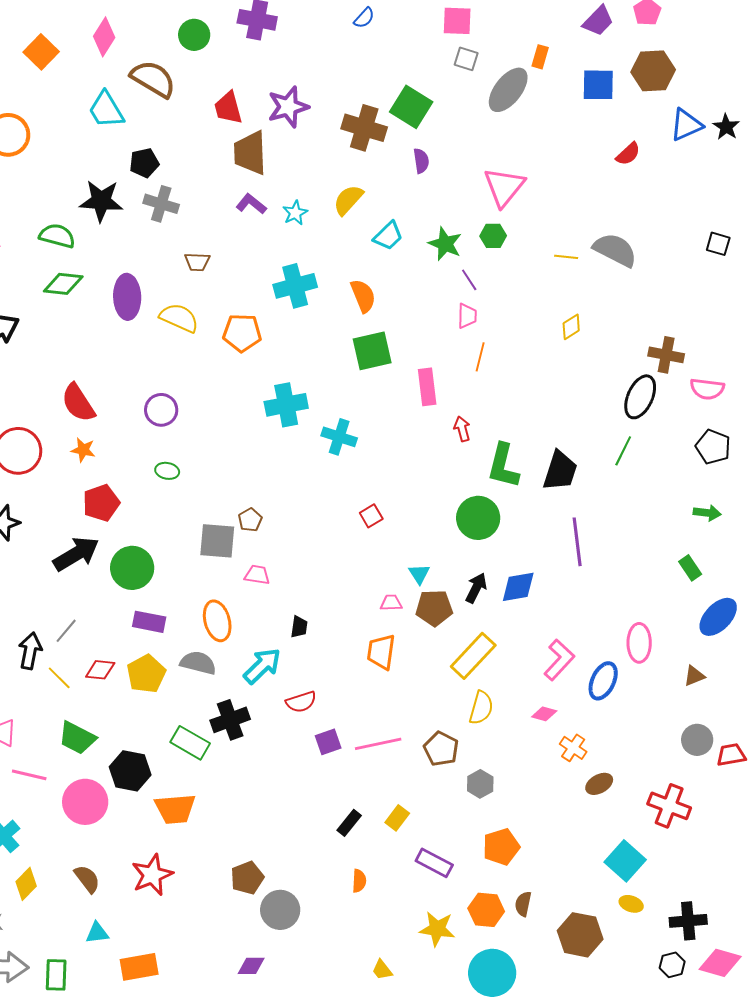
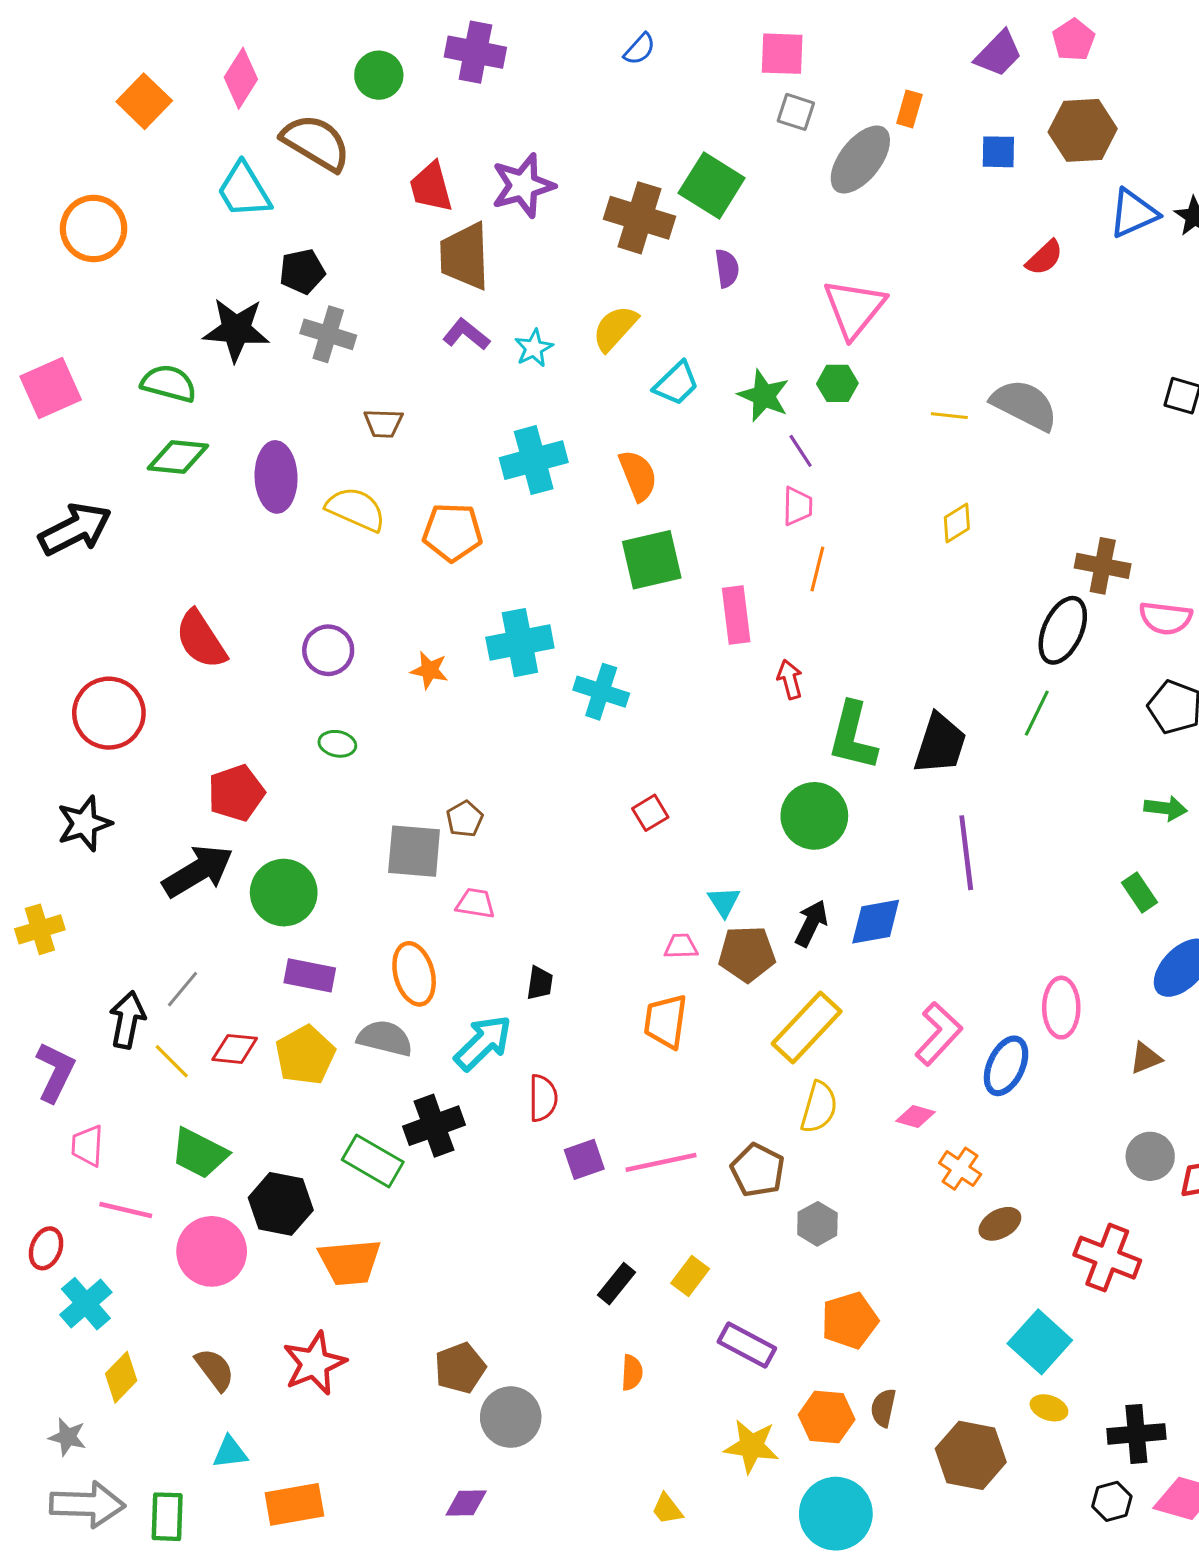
blue square: (598, 85) -> (998, 152), size x0.7
orange star: (83, 450) -> (429, 670), moved
red semicircle: (301, 702) -> (543, 1098), turned -72

